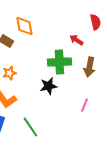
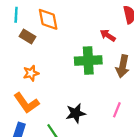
black star: (48, 86) -> (76, 113), moved

